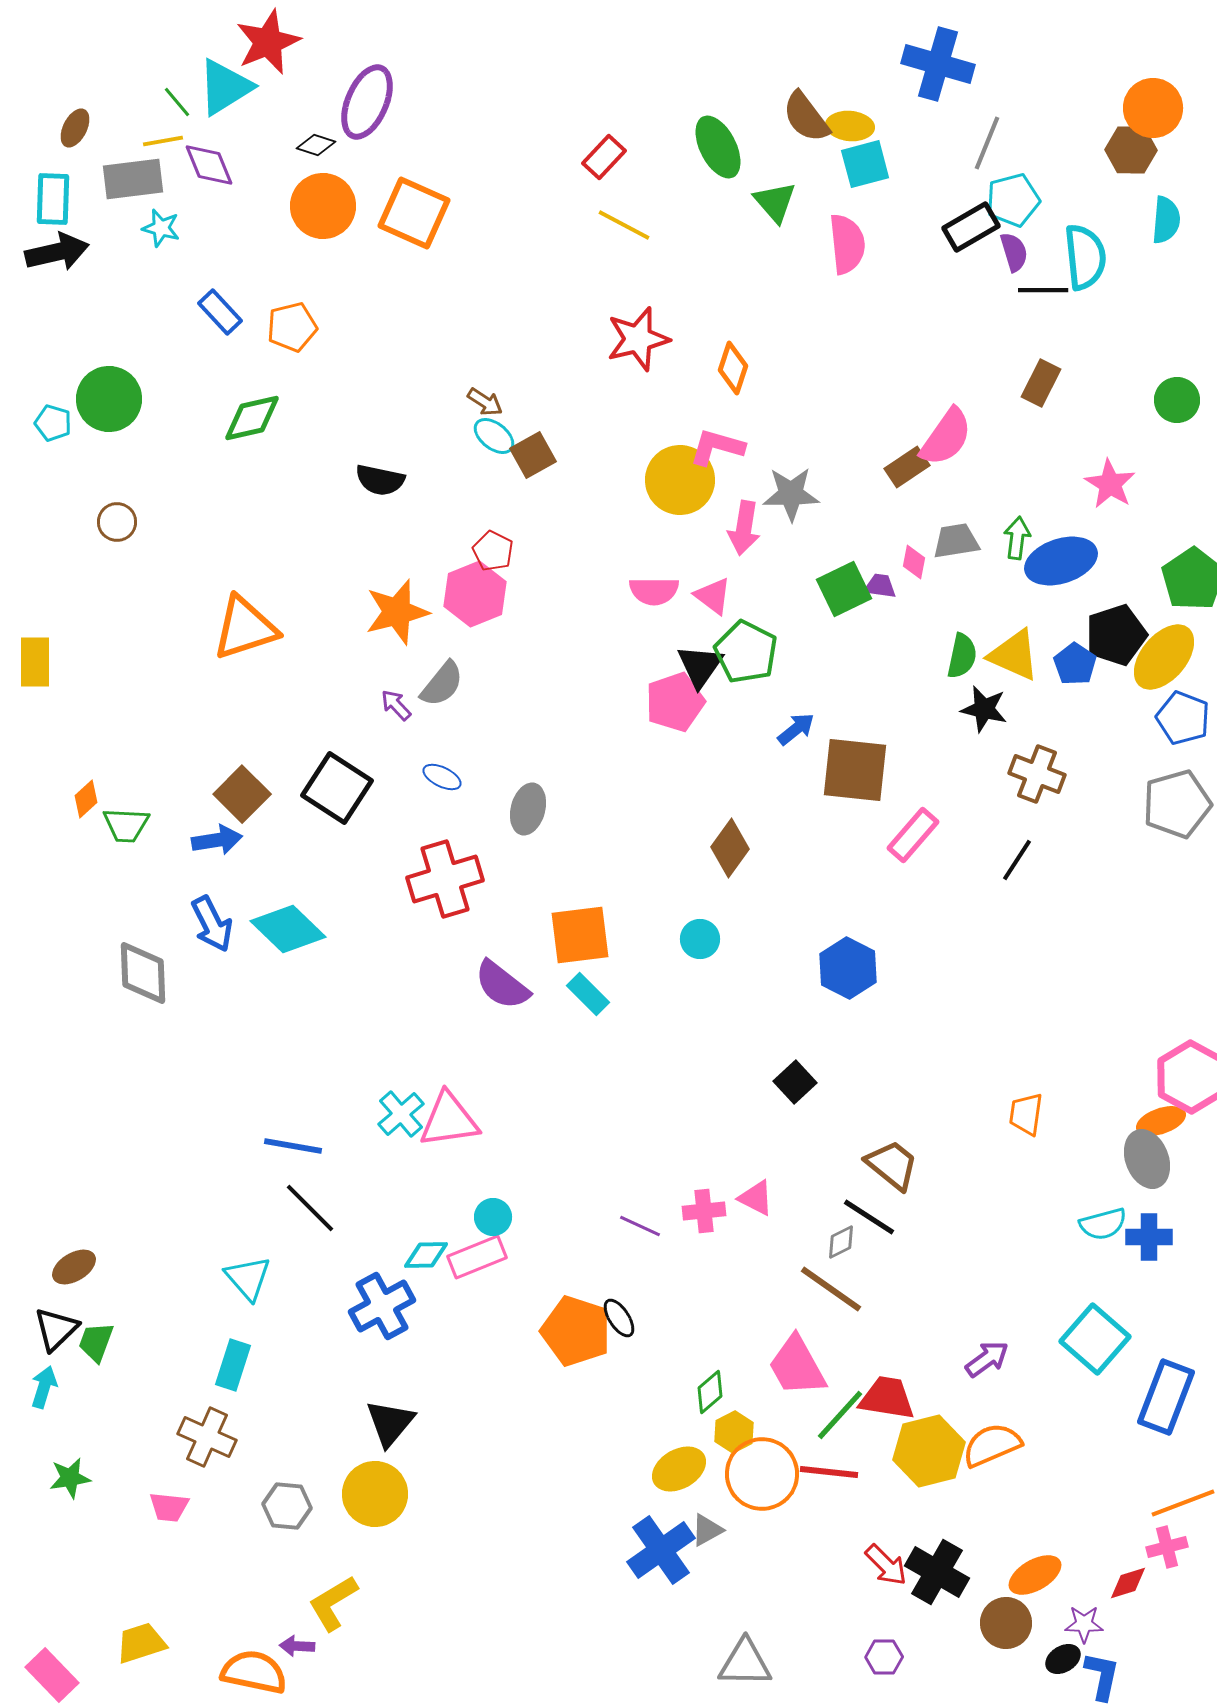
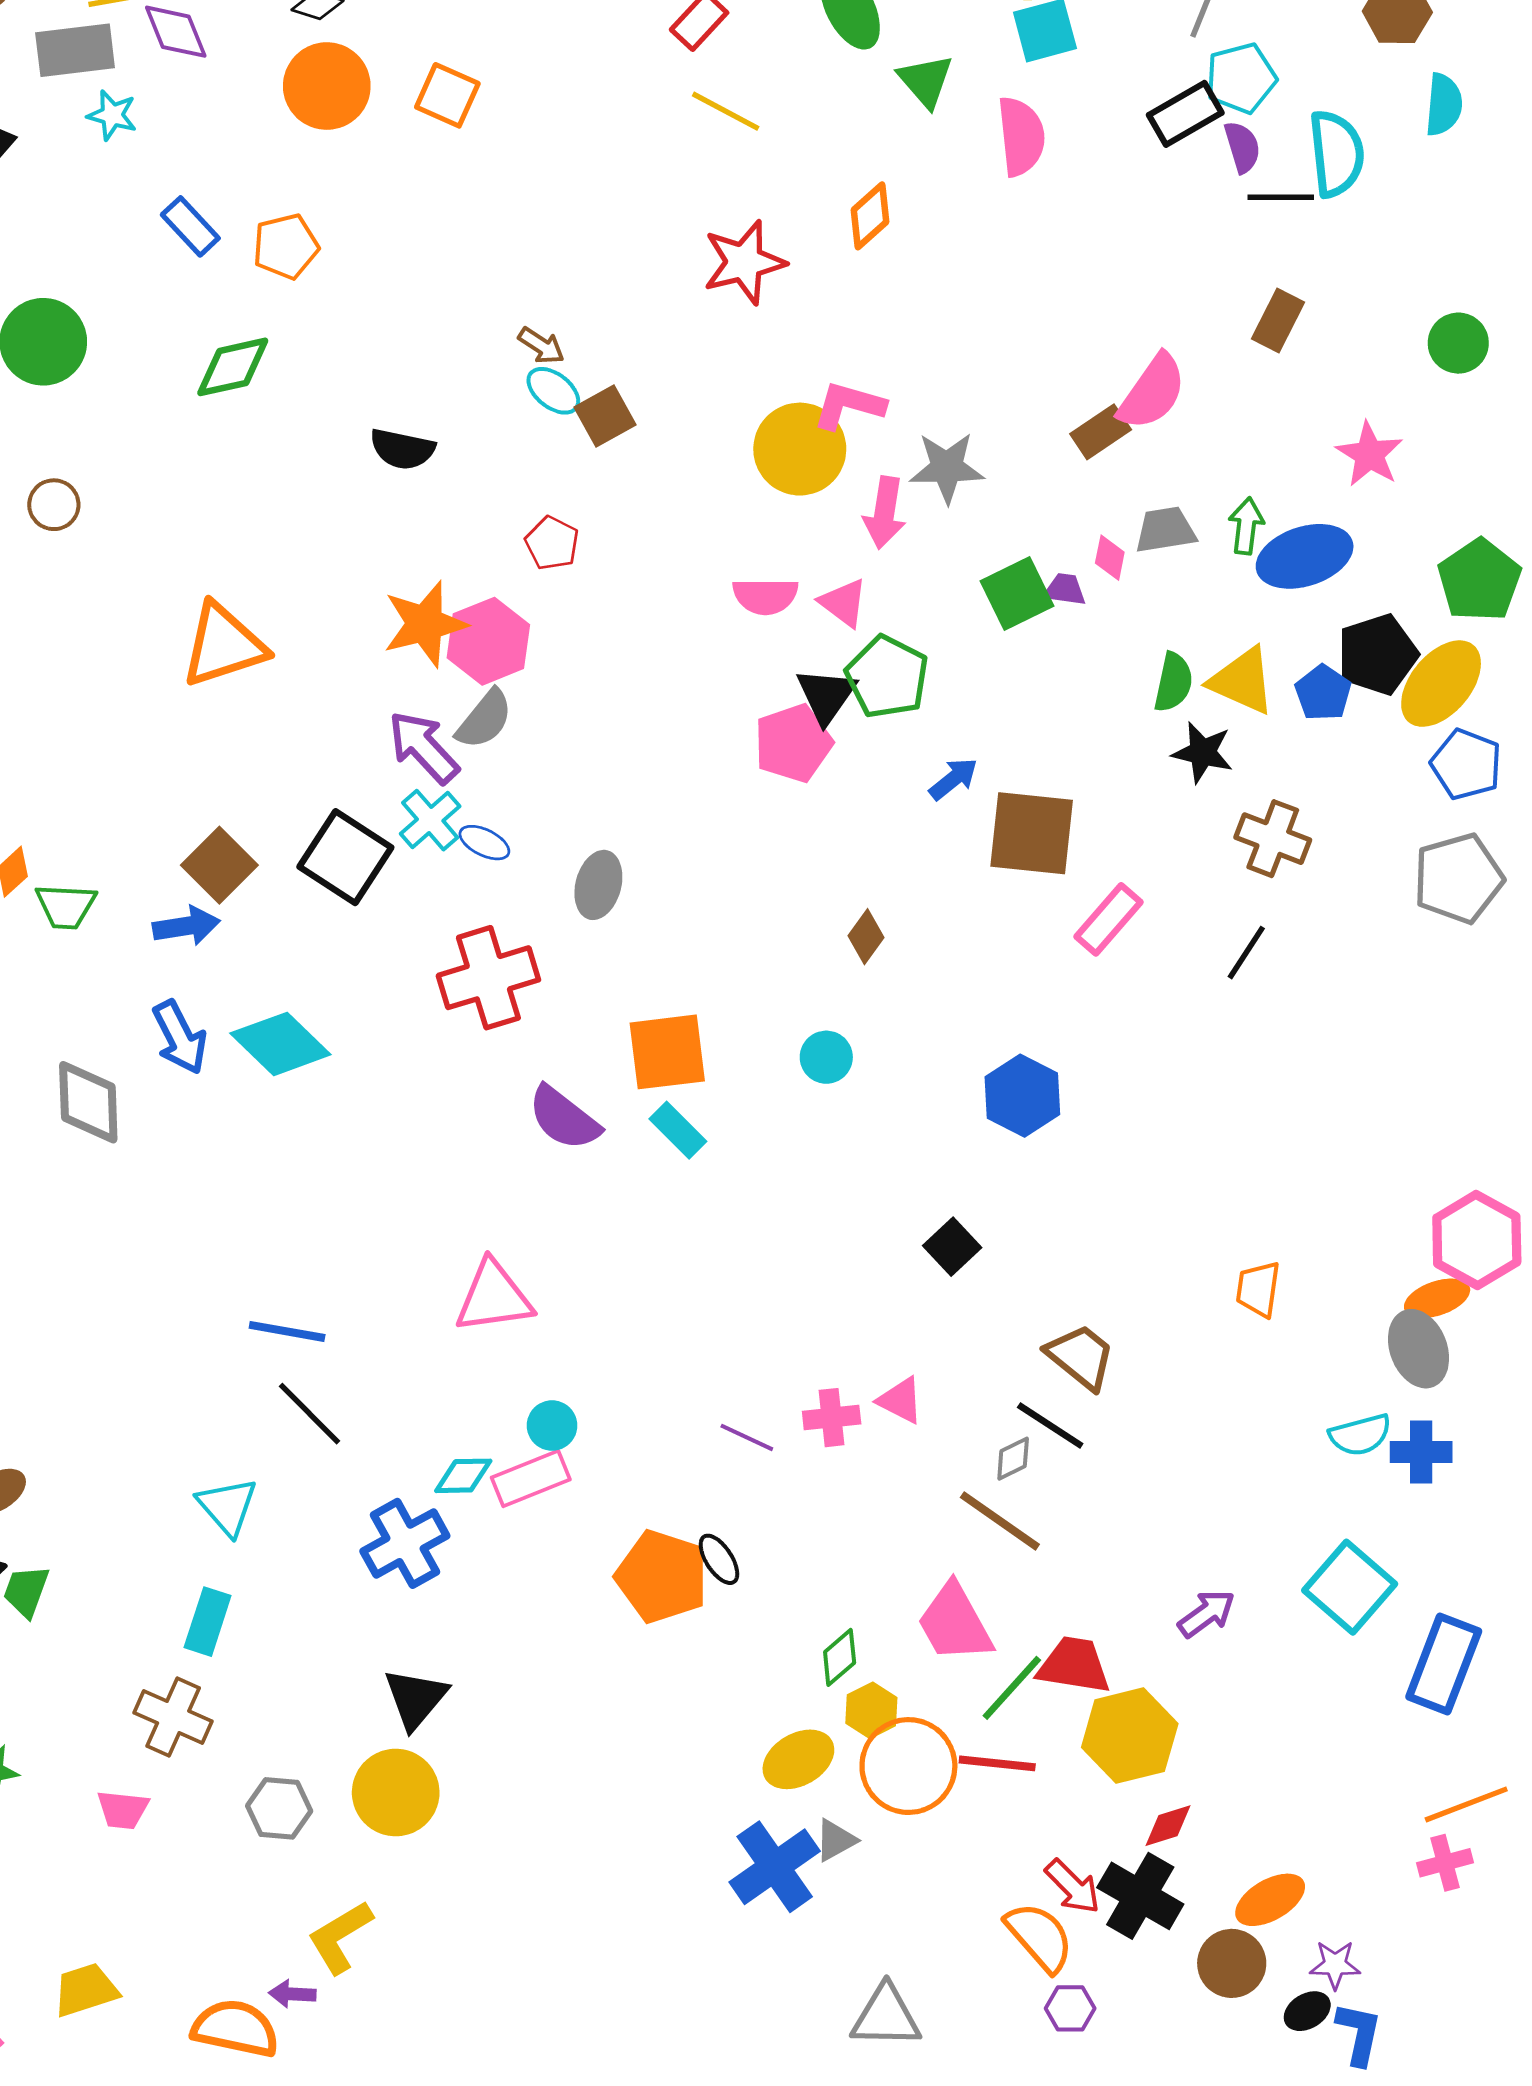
orange square: (414, 213) -> (447, 95), size x0.7
orange diamond: (733, 368) -> (870, 216), moved, turned 30
pink hexagon: (475, 594) -> (488, 641), moved
purple arrow: (396, 705) -> (424, 747), size x1.8
brown diamond: (730, 848) -> (866, 937), size x0.7
cyan cross: (401, 1114) -> (430, 820), moved
orange semicircle: (992, 1445) -> (1040, 1937), moved, turned 72
red diamond: (1128, 1583) -> (1168, 1826), moved

